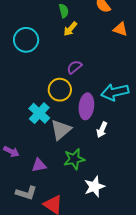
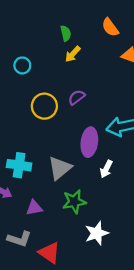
cyan circle: (26, 40) -> (22, 65), size x0.6
yellow circle: (60, 90) -> (44, 106), moved
cyan cross: (39, 113) -> (19, 165), moved, turned -35

